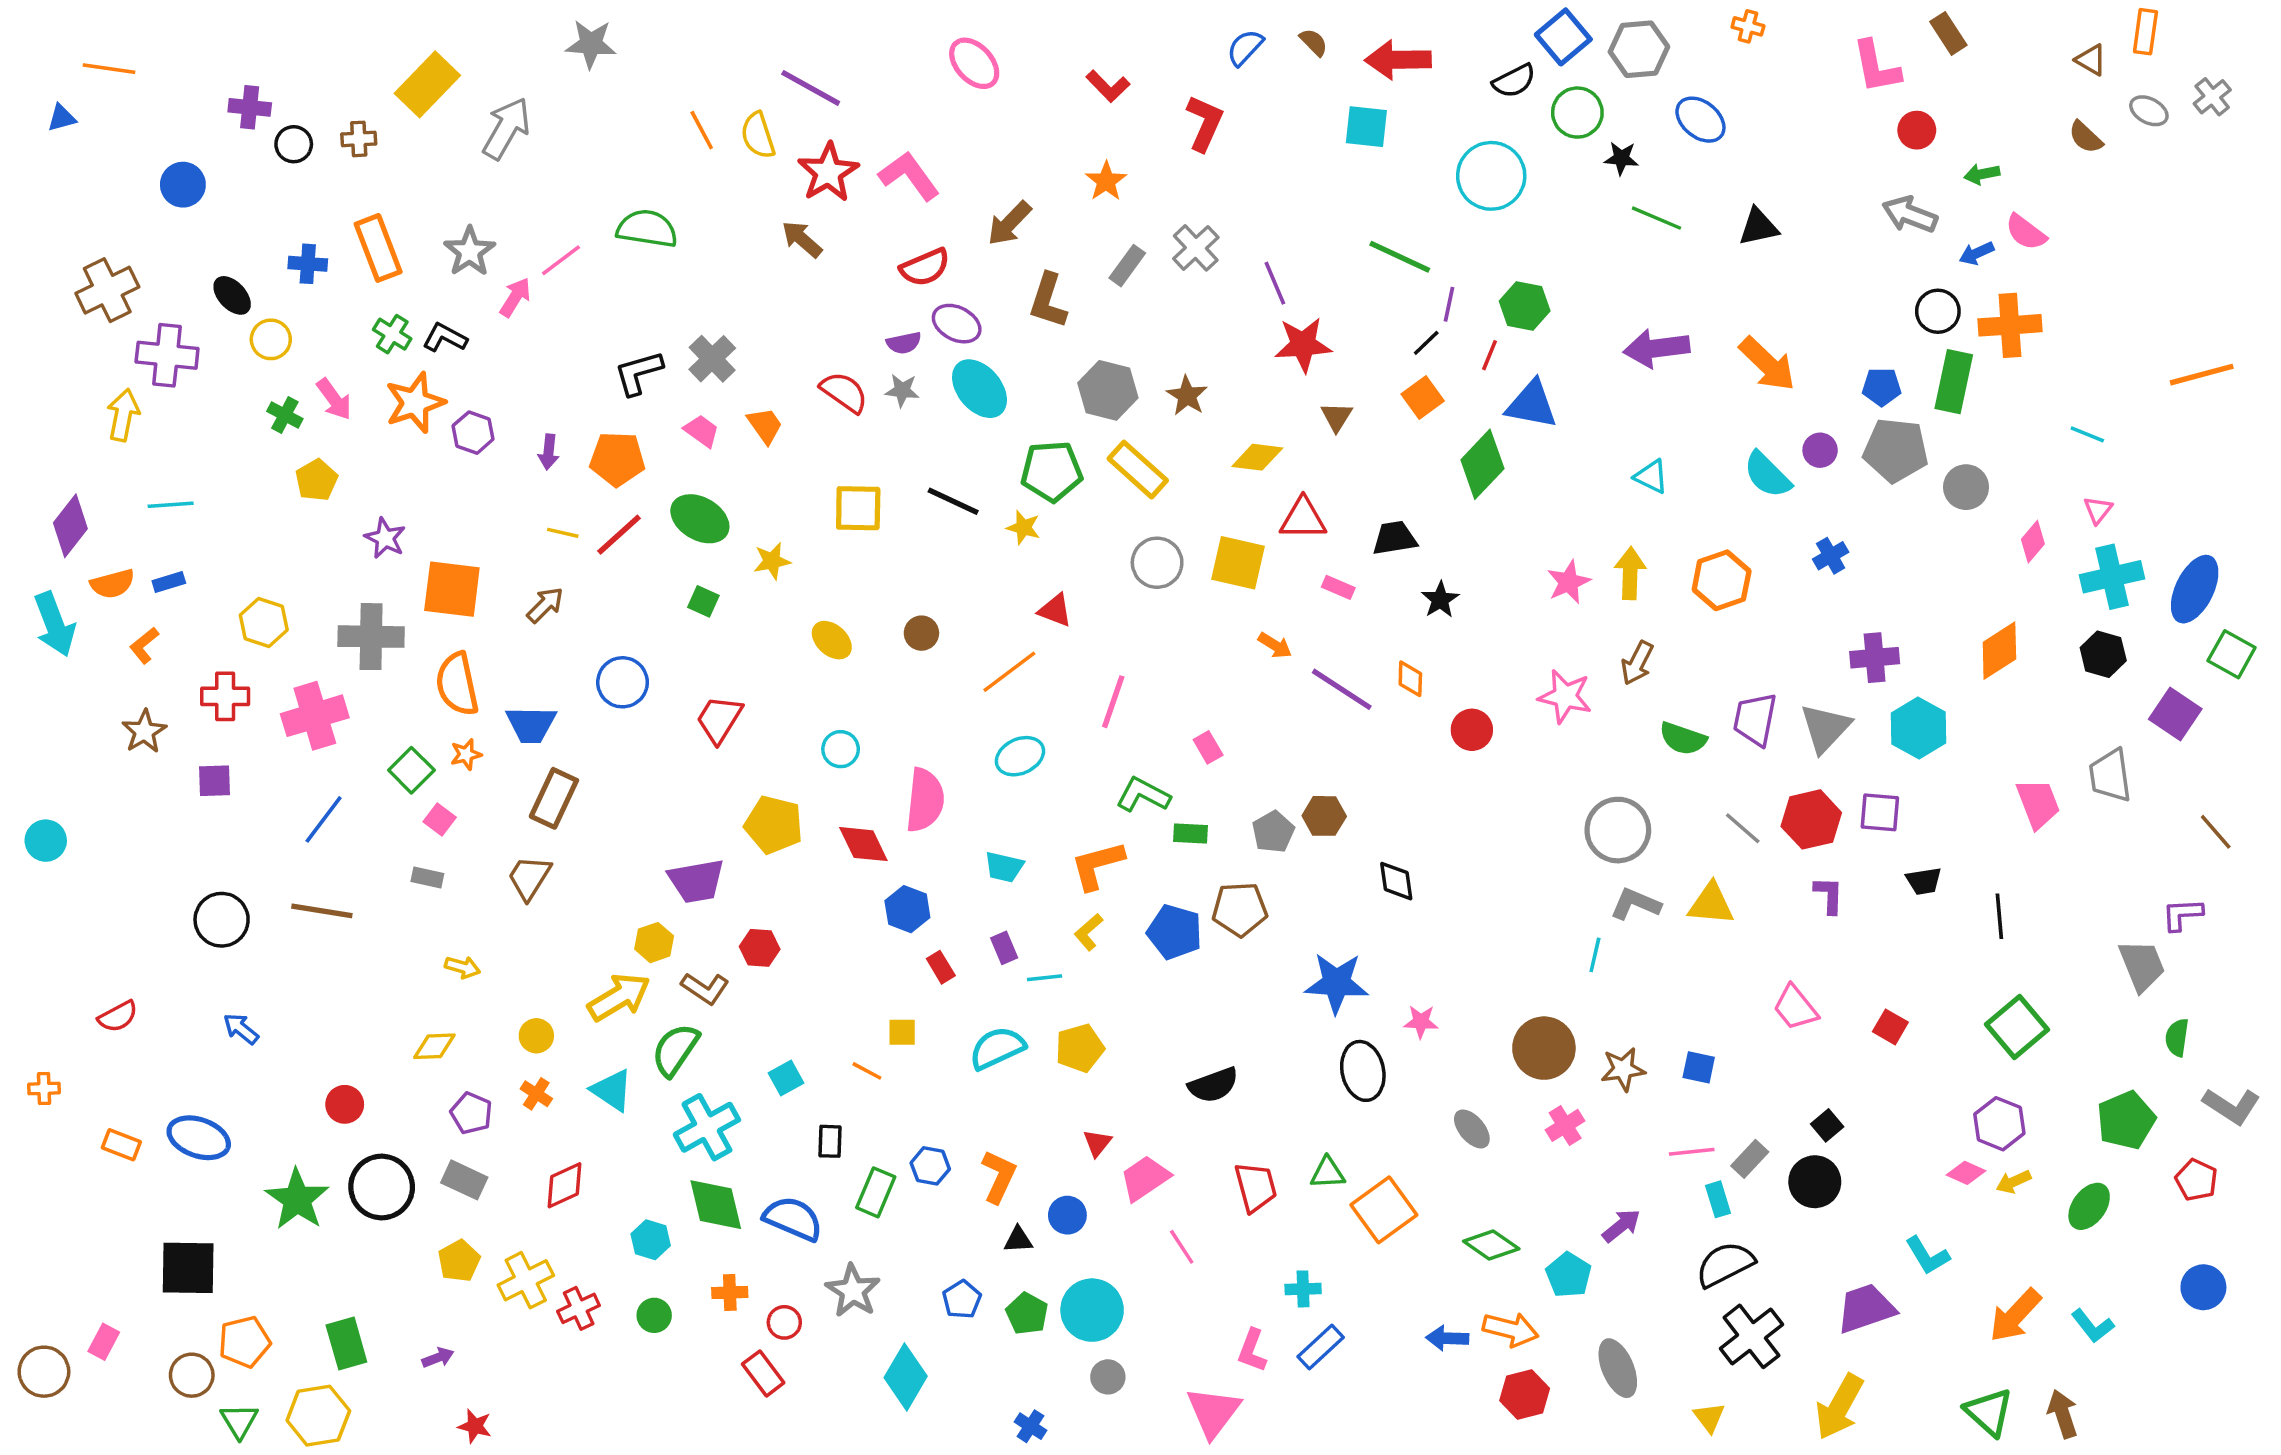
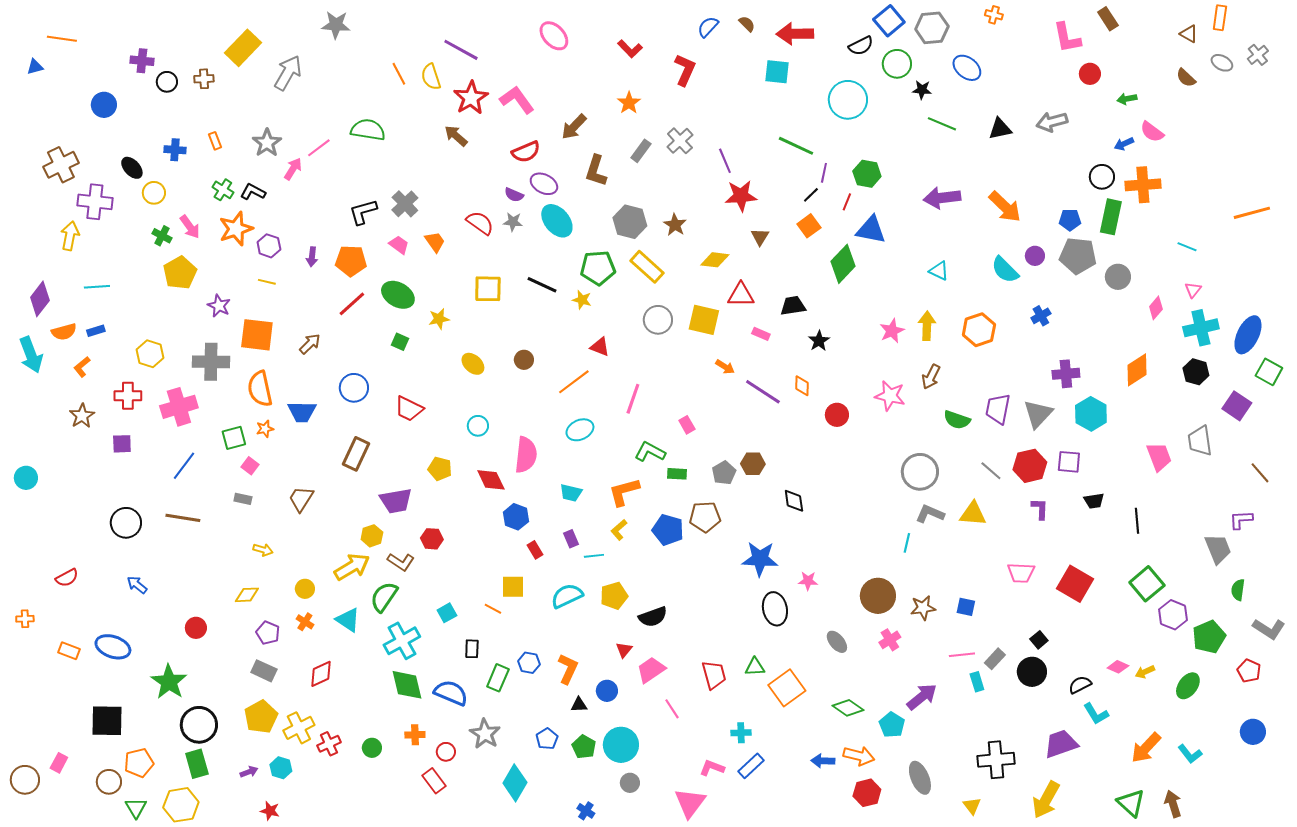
gray arrow: (1910, 215) -> (1052, 122), moved, turned -36
orange rectangle: (378, 248) -> (215, 141), size x0.5
purple semicircle: (904, 343) -> (514, 195), turned 36
yellow pentagon: (317, 480) -> (180, 273), size x1.4
yellow line: (563, 533) -> (267, 282), moved
red trapezoid: (719, 719) -> (409, 409), turned -96
green square: (411, 770) -> (234, 438), turned 30
brown rectangle: (554, 798) -> (356, 454), moved
yellow pentagon: (774, 825) -> (440, 469), size x0.7
pink trapezoid: (1795, 1008) -> (1021, 573), turned -48
red square: (1890, 1027) -> (1075, 584), size x1.8
yellow square: (902, 1032) -> (513, 587), size x1.4
black semicircle: (1213, 1085) -> (653, 617), moved
purple hexagon: (1999, 1124) -> (1173, 615), moved
black circle: (382, 1187) -> (199, 725), moved
purple arrow: (1621, 1226) -> (922, 697), size x1.4
cyan hexagon: (651, 1240) -> (281, 768), moved
yellow pentagon: (459, 1261) -> (261, 717), size x1.4
black semicircle: (1725, 1264) -> (1080, 685), moved, size x0.7
black cross: (1751, 1336) -> (996, 760), turned 33
pink L-shape: (1252, 1351) -> (712, 768), turned 90

